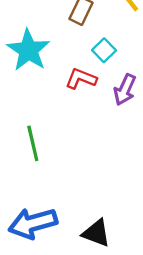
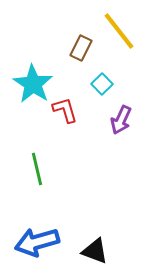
red L-shape: (81, 79) -> (65, 110), moved, turned 52

